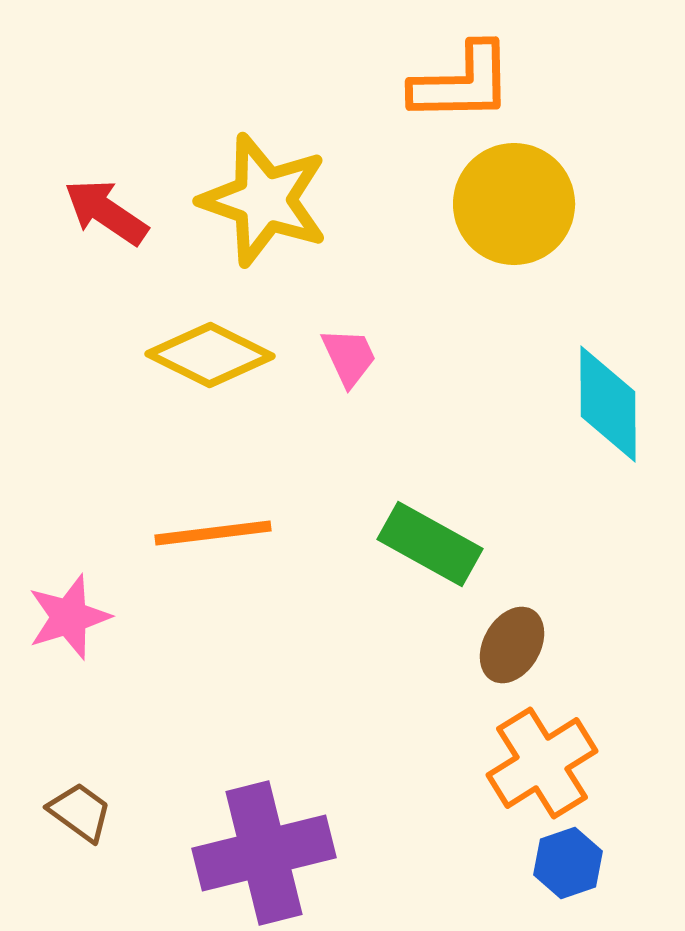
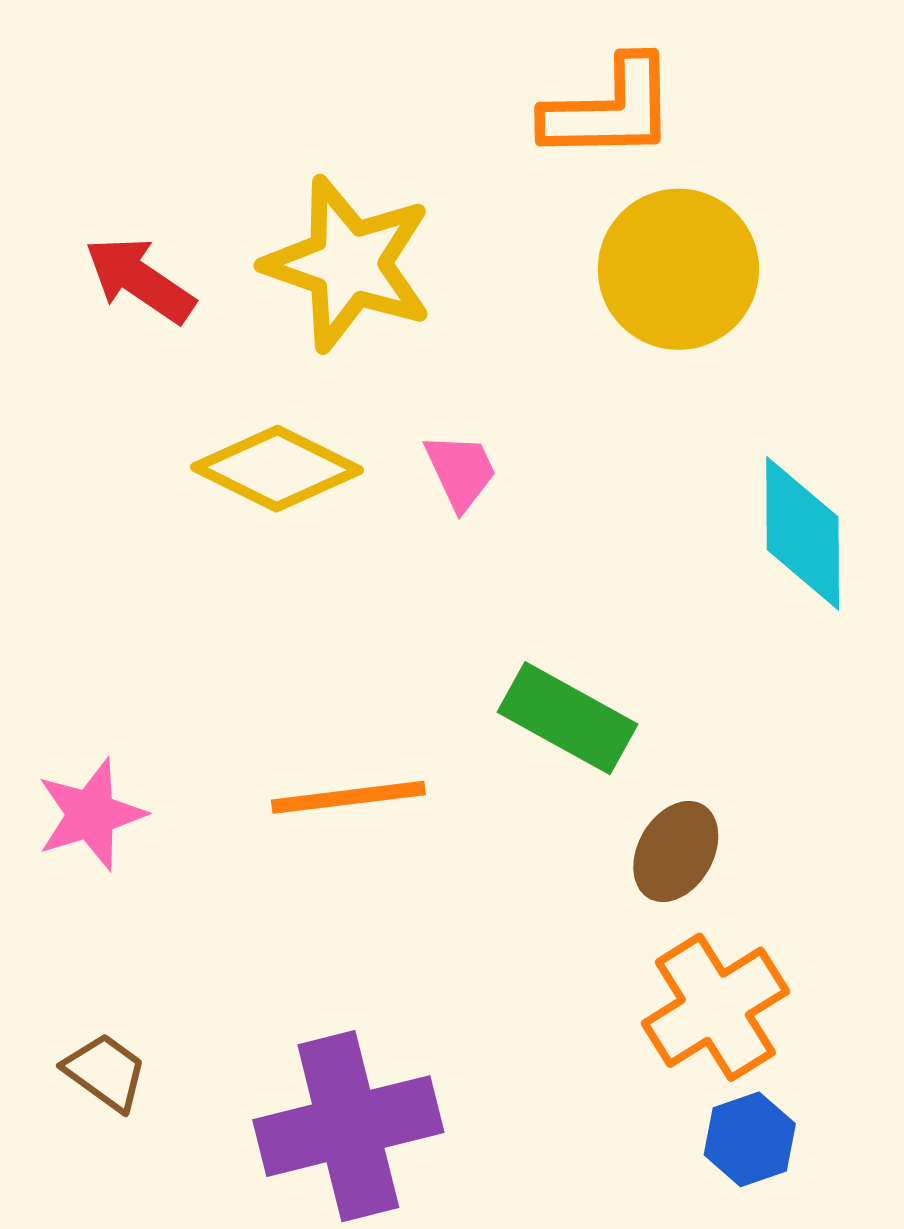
orange line: (213, 533) -> (348, 797), moved

